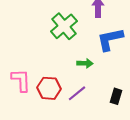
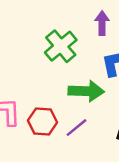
green arrow: (85, 63) -> (86, 91), size x1.8

